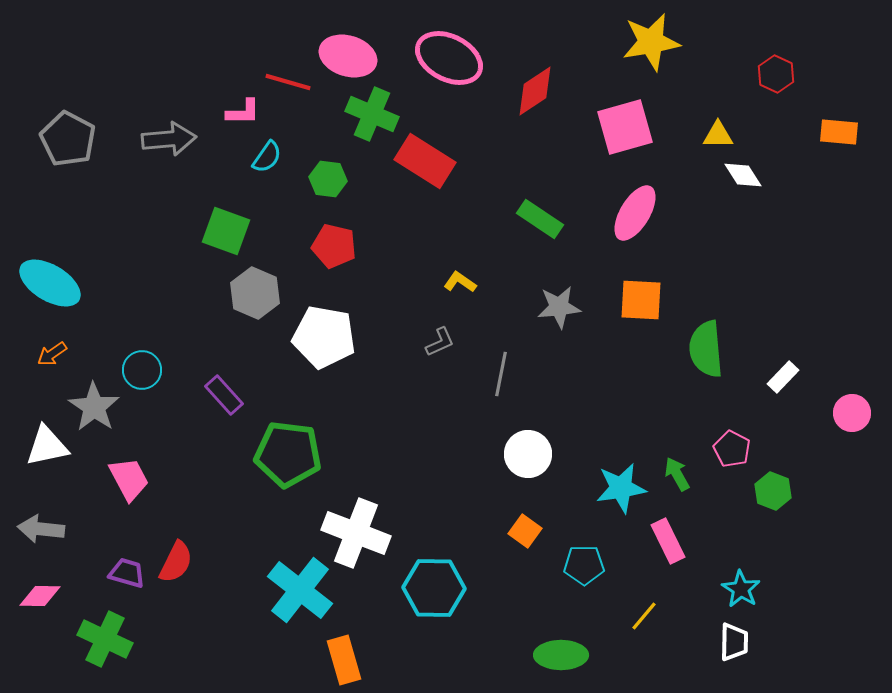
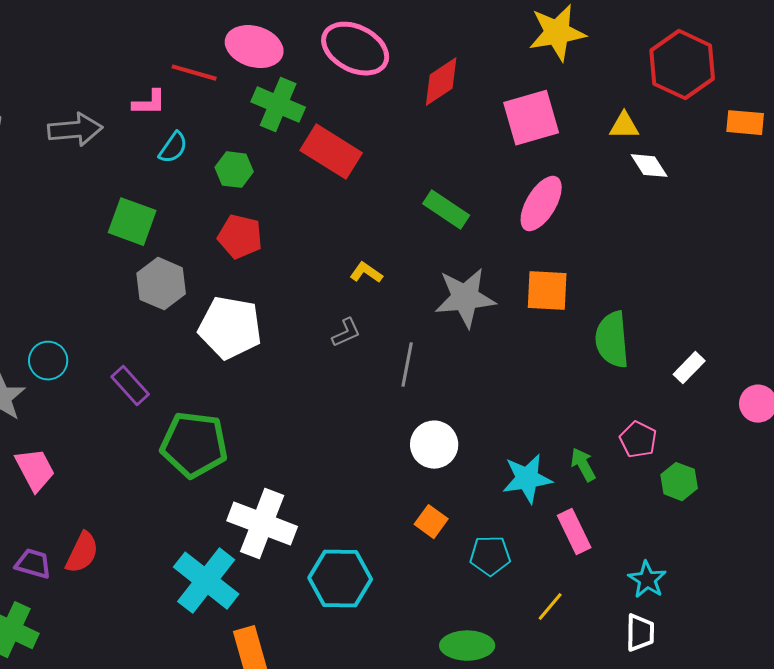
red hexagon: (776, 74) -> (682, 65), size x1.8
gray star: (559, 307) -> (465, 298), size x1.4

